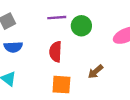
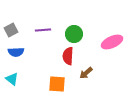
purple line: (57, 18) -> (43, 30), moved
red semicircle: (56, 52) -> (68, 56), moved

